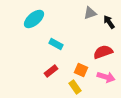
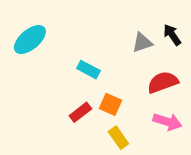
gray triangle: (90, 13) -> (142, 43), moved
cyan ellipse: (34, 19) -> (30, 40), moved
orange square: (81, 70) -> (111, 104), moved

